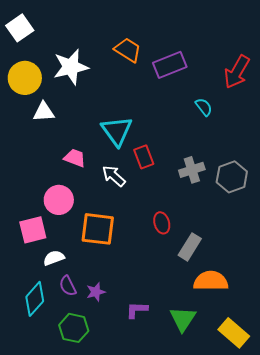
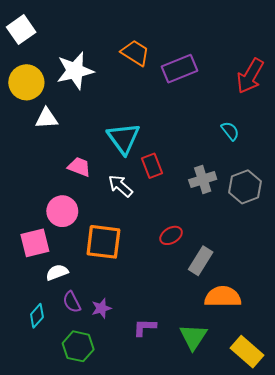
cyan semicircle: (204, 107) -> (230, 131), moved
red ellipse: (162, 223) -> (171, 235), turned 75
cyan diamond: (35, 299) -> (37, 316), size x0.7

